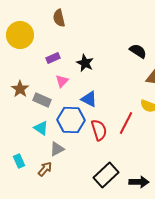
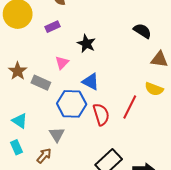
purple rectangle: (53, 58) -> (53, 27), moved
cyan triangle: (41, 128) -> (20, 121), moved
gray triangle: (57, 149) -> (57, 135), turned -35

